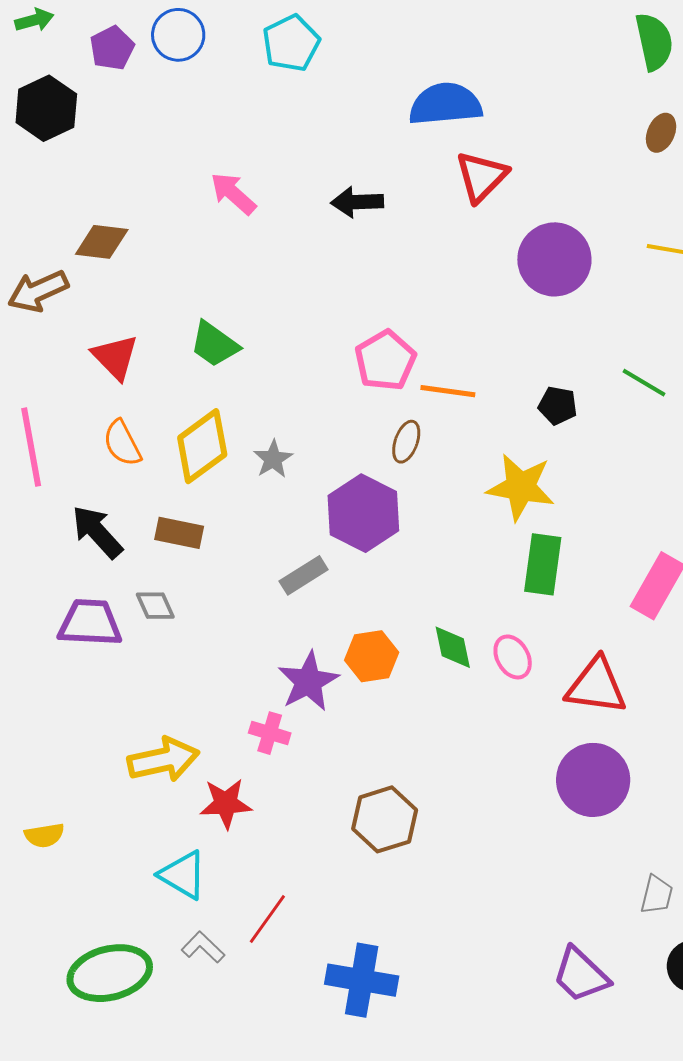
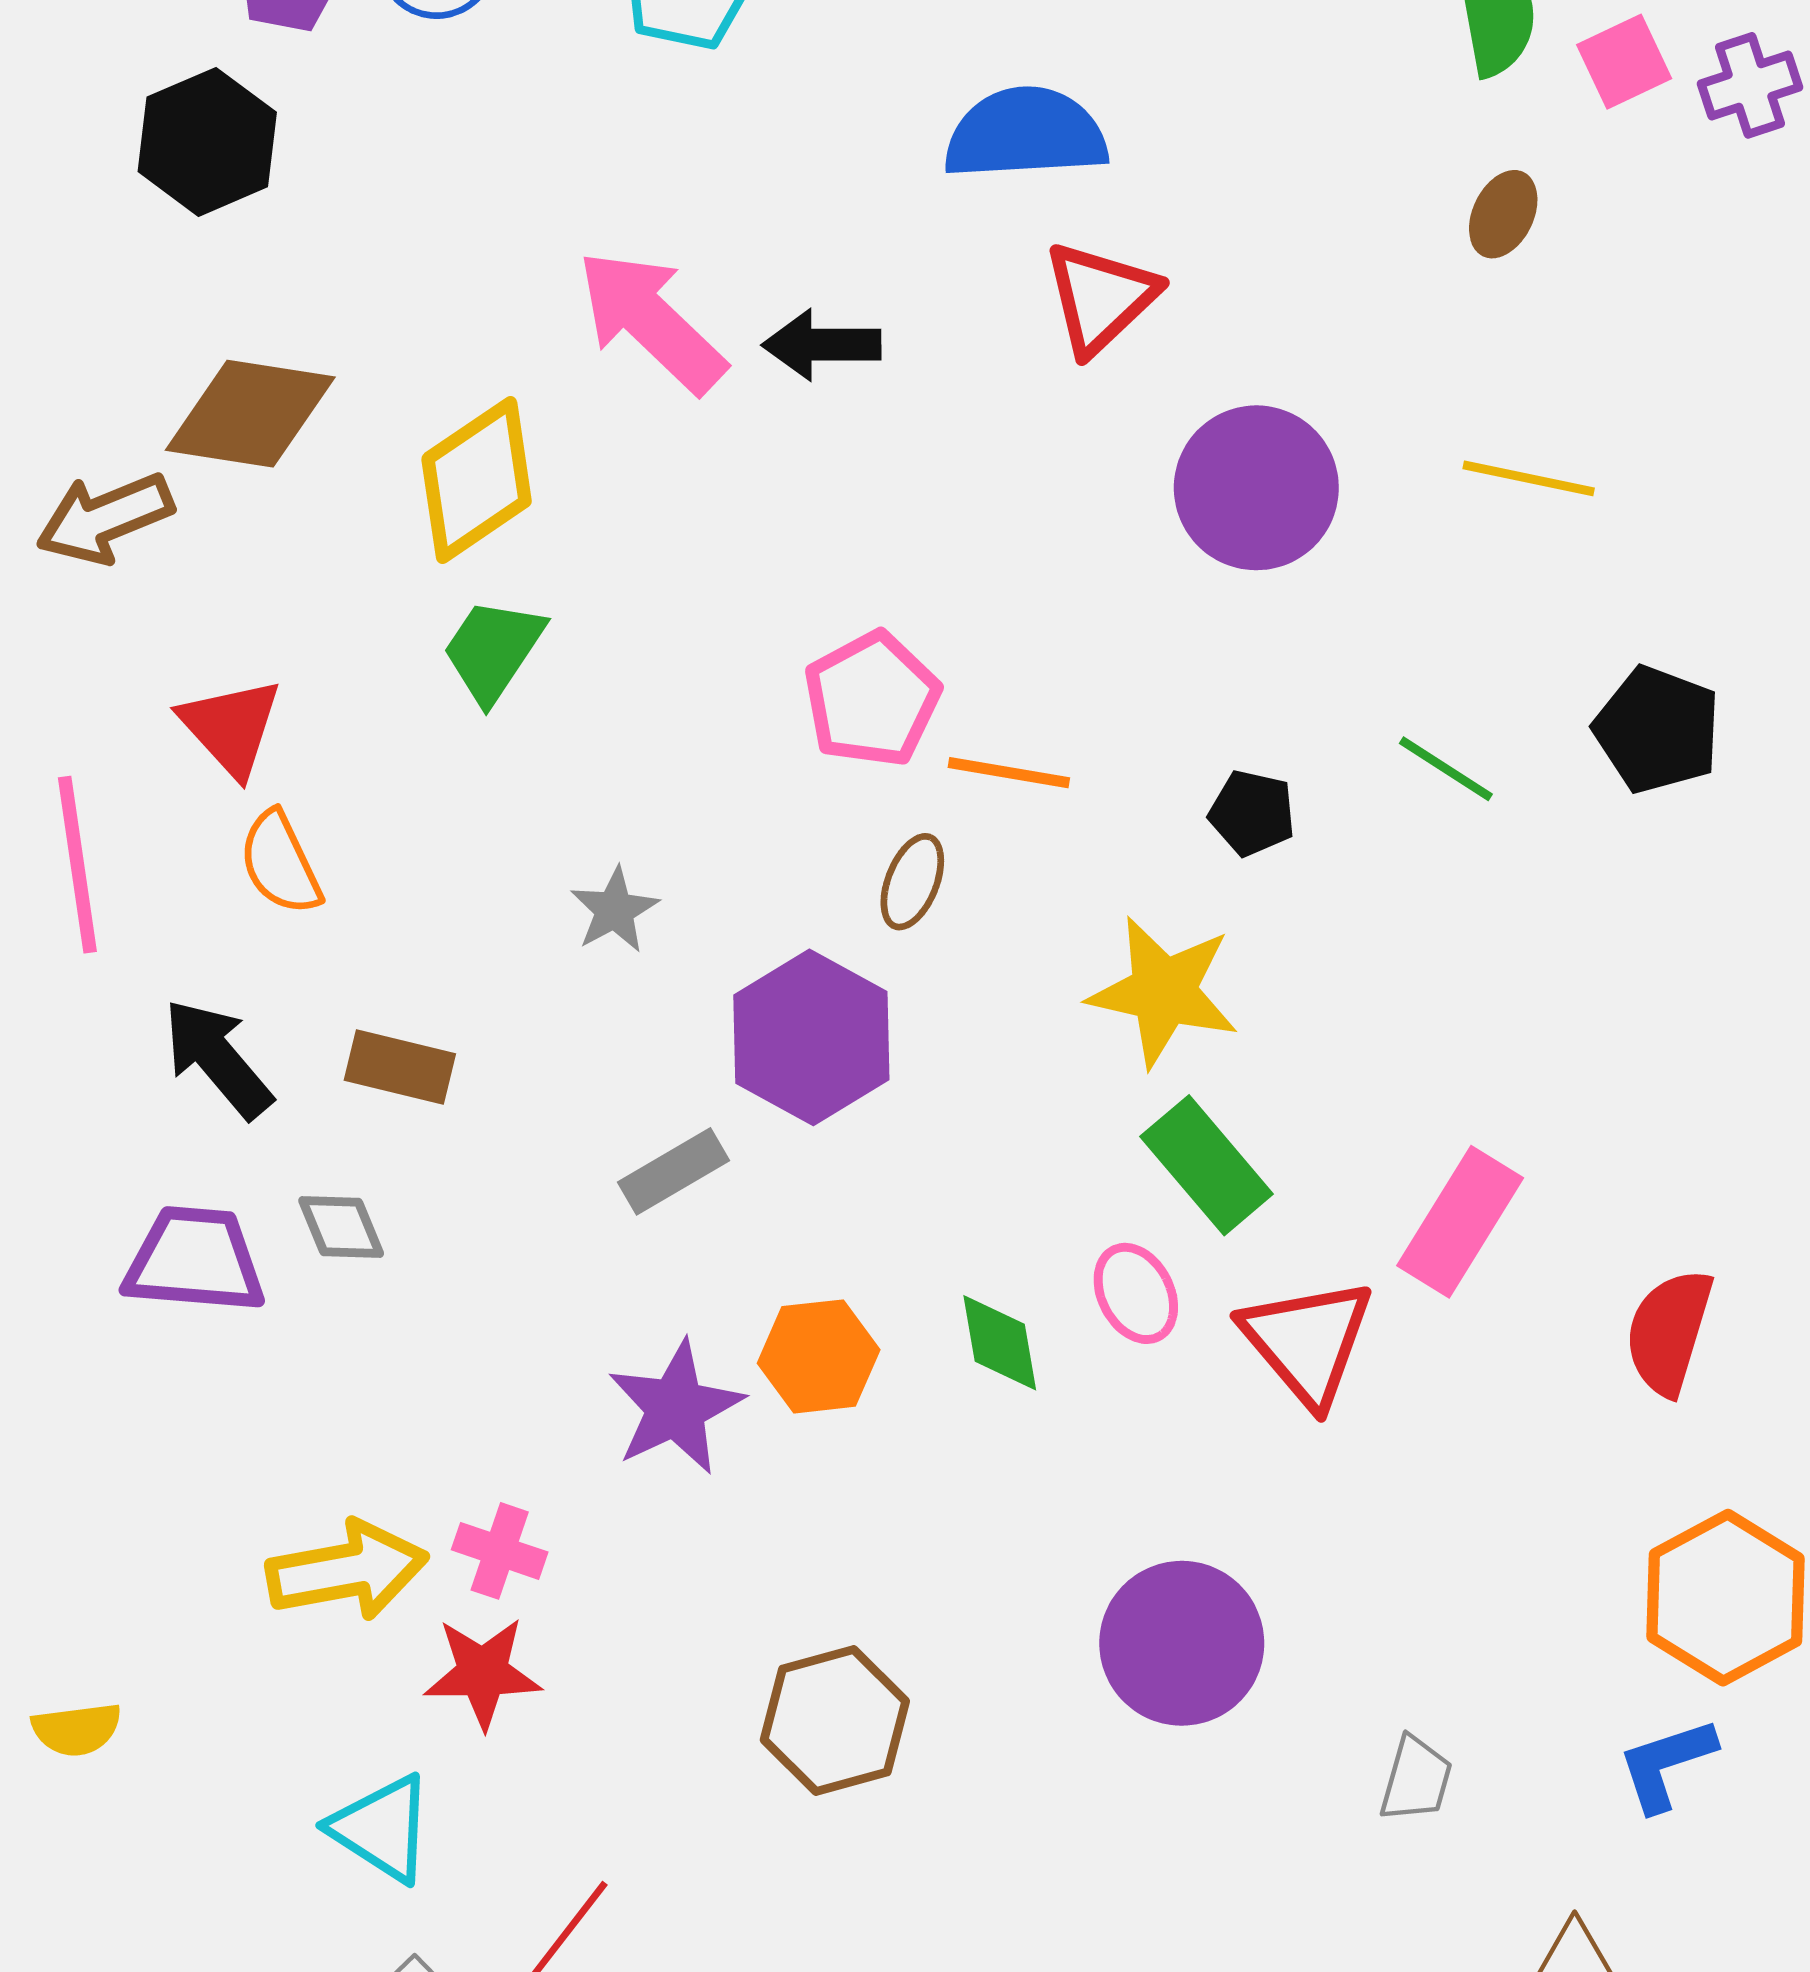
black hexagon: (46, 108) -> (207, 142), moved
pink arrow: (233, 194) -> (651, 321), moved, size x1.5
brown diamond: (102, 242) -> (250, 414), size x1.4
green trapezoid: (214, 344) -> (493, 650), turned 86
red triangle: (115, 357) -> (231, 727), moved
yellow diamond: (202, 446) -> (477, 480), moved
green rectangle: (543, 564) -> (1207, 1165), turned -50
pink ellipse: (513, 657) -> (1136, 1293), moved
red triangle: (596, 686) -> (1307, 1342), moved, turned 40
pink cross: (270, 733) -> (500, 1551), moved
purple circle: (593, 780) -> (1182, 1643), moved
gray trapezoid: (657, 895) -> (1416, 1779), moved

